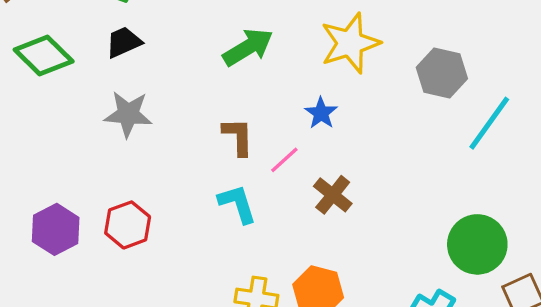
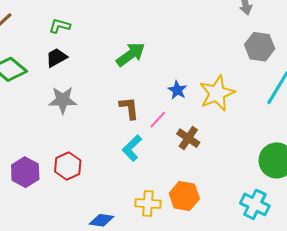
yellow star: (350, 43) -> (217, 93), moved
gray hexagon: (442, 73) -> (260, 47), moved
cyan L-shape: (237, 204) -> (132, 148), turned -112

